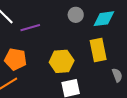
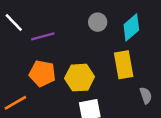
cyan diamond: (104, 19) -> (131, 27), turned -35
orange pentagon: (15, 59) -> (42, 73), moved

